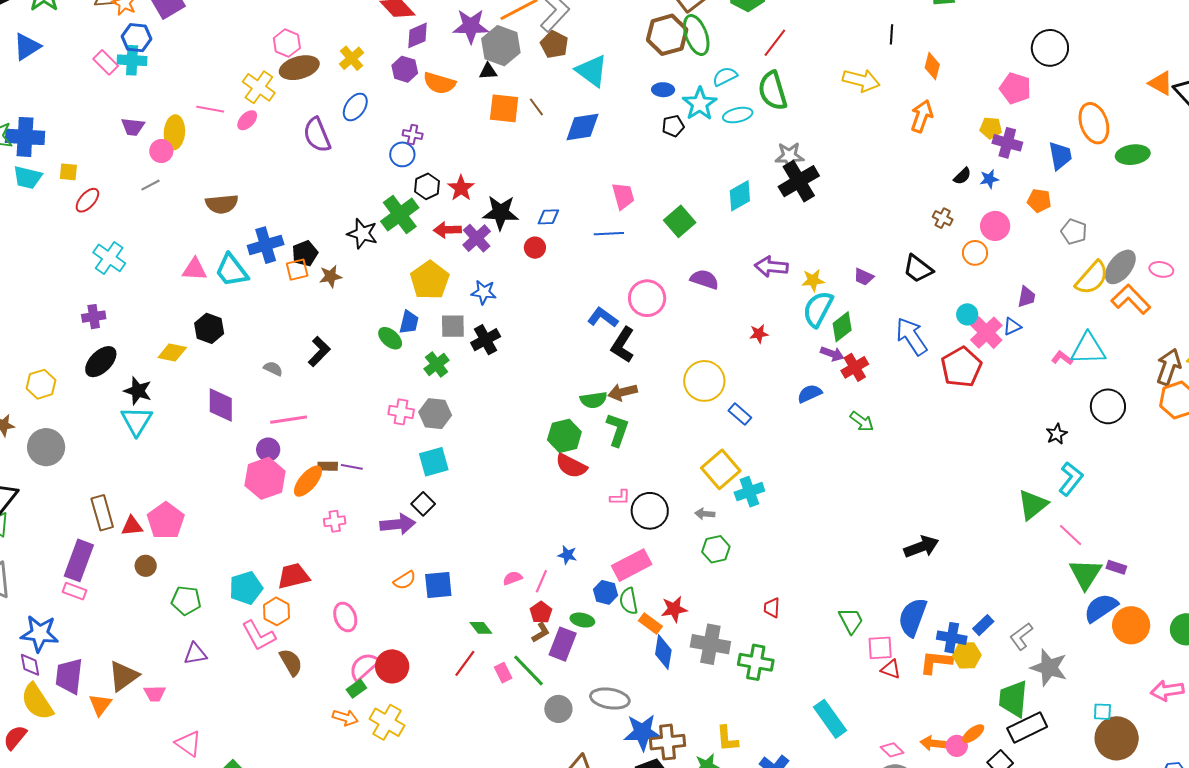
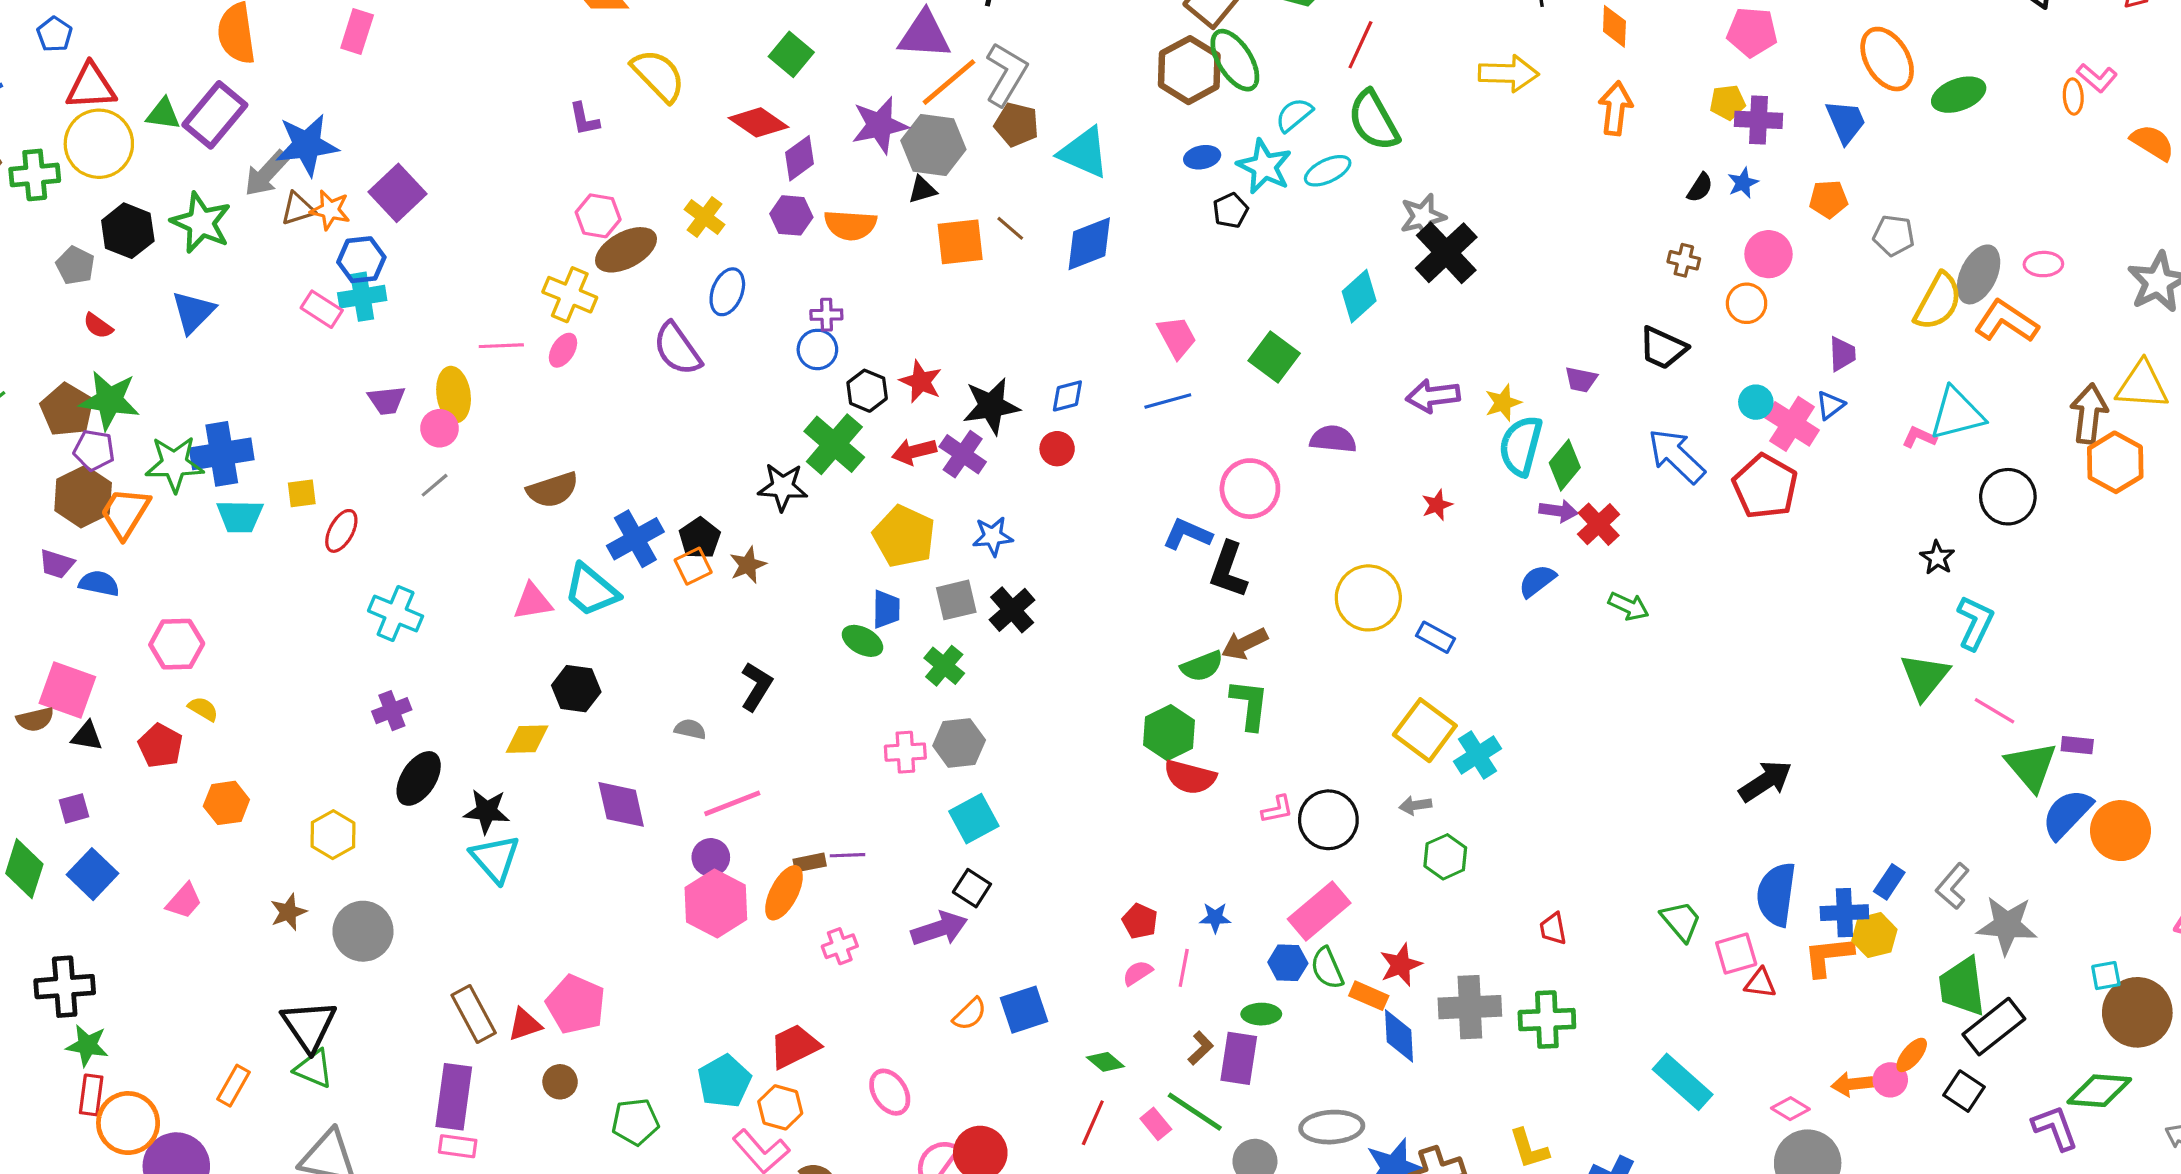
red pentagon: (541, 612) -> (1140, 921), moved

